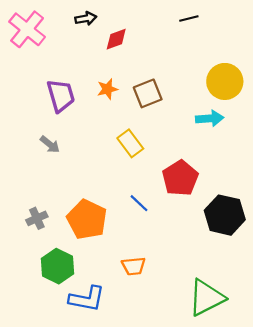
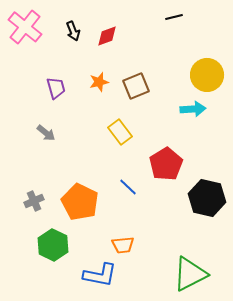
black arrow: (86, 18) -> (73, 31), moved, turned 78
purple trapezoid: (61, 96) -> (56, 88), size x0.7
blue L-shape: (87, 299) -> (100, 275), moved

